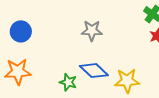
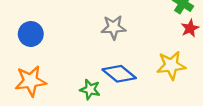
yellow star: (127, 81) -> (171, 65), moved

